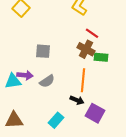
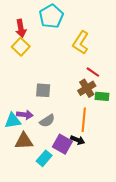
brown cross: (86, 49) -> (87, 88), turned 30
purple square: (95, 113) -> (62, 144), moved
brown triangle: (14, 120) -> (24, 141), moved
cyan rectangle: (56, 120) -> (44, 158), moved

